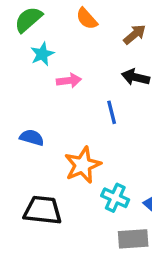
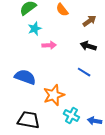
blue line: (112, 112) -> (84, 72), moved, turned -48
blue semicircle: (32, 138) -> (25, 77), size x1.5

